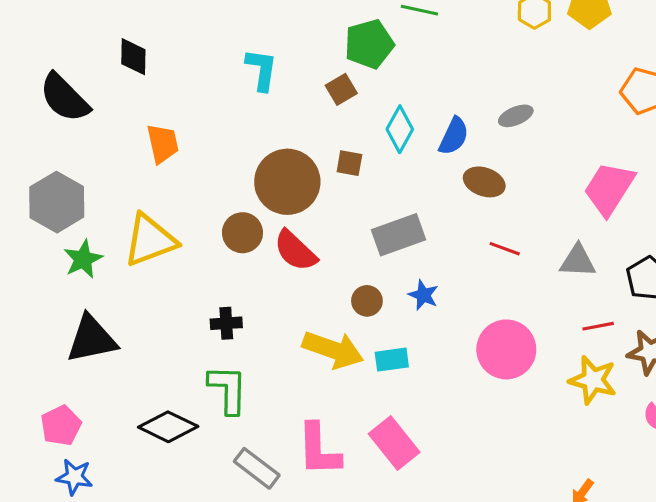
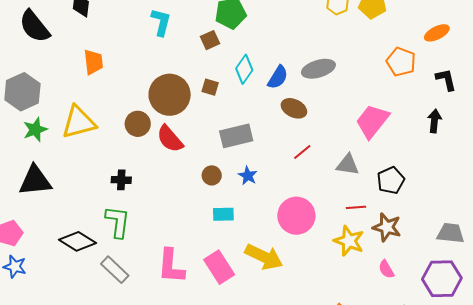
gray ellipse: (516, 116) -> (318, 69), size x1.5
red line: (505, 249) -> (302, 152), turned -66
yellow arrow: (333, 350) -> (264, 257), moved
gray rectangle: (257, 468) -> (115, 270), moved

